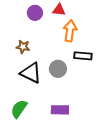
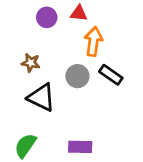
black rectangle: (83, 56) -> (111, 75), turned 30
gray circle: (58, 69) -> (77, 76), moved

